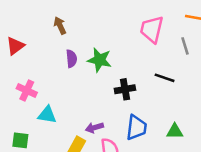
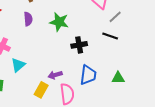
gray line: (185, 46) -> (115, 17), moved, turned 64
purple semicircle: (71, 59) -> (28, 19), moved
cyan triangle: (47, 115) -> (18, 65), turned -49

